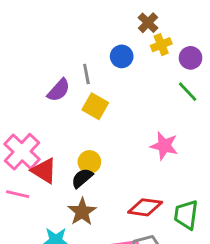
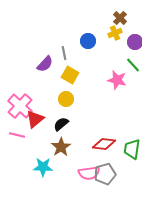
brown cross: (148, 23) -> (120, 18), moved
pink star: (164, 146) -> (117, 80), moved
yellow circle: (89, 162) -> (66, 99), moved
red triangle: (44, 171) -> (35, 119), turned 48

